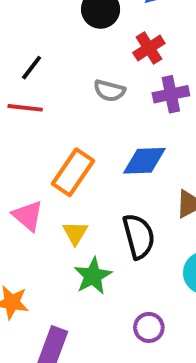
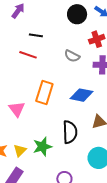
black line: (32, 68) -> (36, 35), turned 48
orange rectangle: (73, 172) -> (44, 93), turned -30
yellow triangle: (75, 233) -> (20, 150), moved

